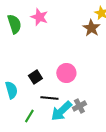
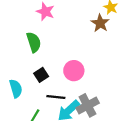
green semicircle: (14, 24) -> (34, 42), moved
gray cross: (79, 106) -> (88, 105), size x1.5

